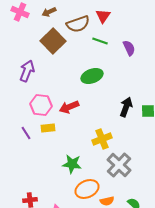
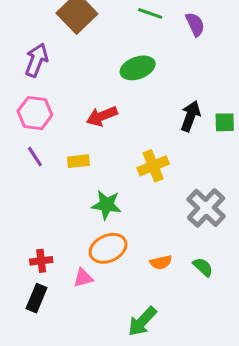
pink hexagon: (41, 105) -> (35, 113), moved
yellow rectangle: (48, 128) -> (78, 161), moved
gray cross: (119, 165) -> (206, 208), moved
orange ellipse: (87, 189) -> (108, 248), moved

